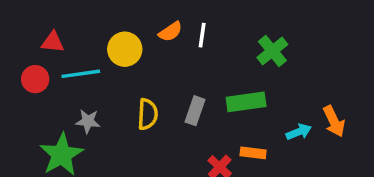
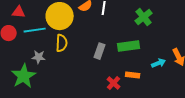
yellow circle: (125, 49) -> (60, 16), size x1.4
yellow semicircle: (148, 114) -> (62, 43), moved

